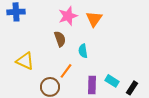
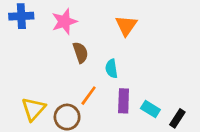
pink star: (68, 16) -> (64, 22), moved
yellow triangle: (25, 61) -> (33, 109), moved, turned 48
purple rectangle: (92, 85) -> (124, 101), moved

